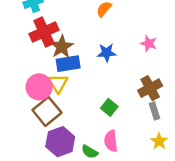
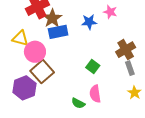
pink star: (149, 43) -> (110, 12), moved
yellow triangle: (58, 83) -> (20, 38), moved, turned -42
purple hexagon: (60, 142) -> (24, 88), moved

